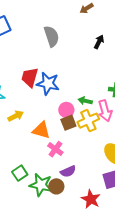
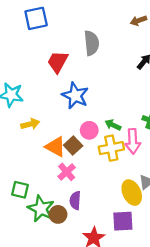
red trapezoid: (30, 77) -> (58, 62), moved
brown square: (68, 123) -> (73, 146), moved, turned -35
purple semicircle: (68, 171) -> (75, 200), turned 105
green square: (20, 173) -> (20, 190), turned 35

